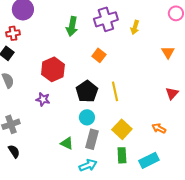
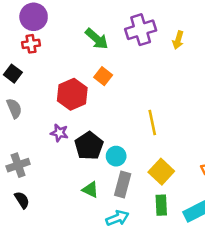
green arrow: (72, 26) -> (97, 39), turned -60
red cross: (13, 33) -> (31, 44), moved
orange square: (99, 55) -> (103, 76), moved
black pentagon: (87, 91) -> (89, 146), moved

